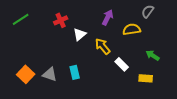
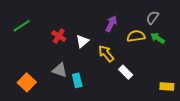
red cross: (61, 20) -> (59, 36), moved, turned -32
green arrow: (153, 55) -> (158, 38), moved
gray triangle: (50, 74) -> (60, 70), moved
yellow rectangle: (146, 78) -> (167, 87), moved

